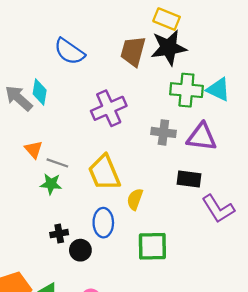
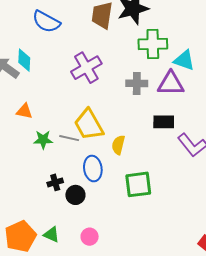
cyan triangle: (218, 89) -> (184, 60), moved
orange triangle: (34, 149) -> (24, 111), turned -30
gray line: (57, 163) -> (69, 138), moved

